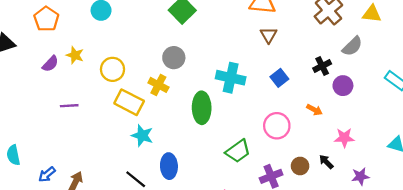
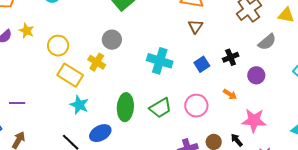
black cross: (322, 66) -> (231, 57), moved
purple line: (69, 106) -> (17, 103), moved
green ellipse: (202, 108) -> (125, 107), moved
pink star: (344, 138) -> (254, 120), size x1.4
green trapezoid: (238, 151) -> (160, 108), moved
blue ellipse: (169, 166) -> (100, 133), turned 60

